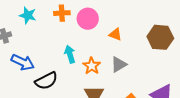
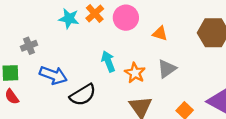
orange cross: (62, 13) -> (95, 14), turned -35
cyan star: (28, 15) -> (69, 19), moved

